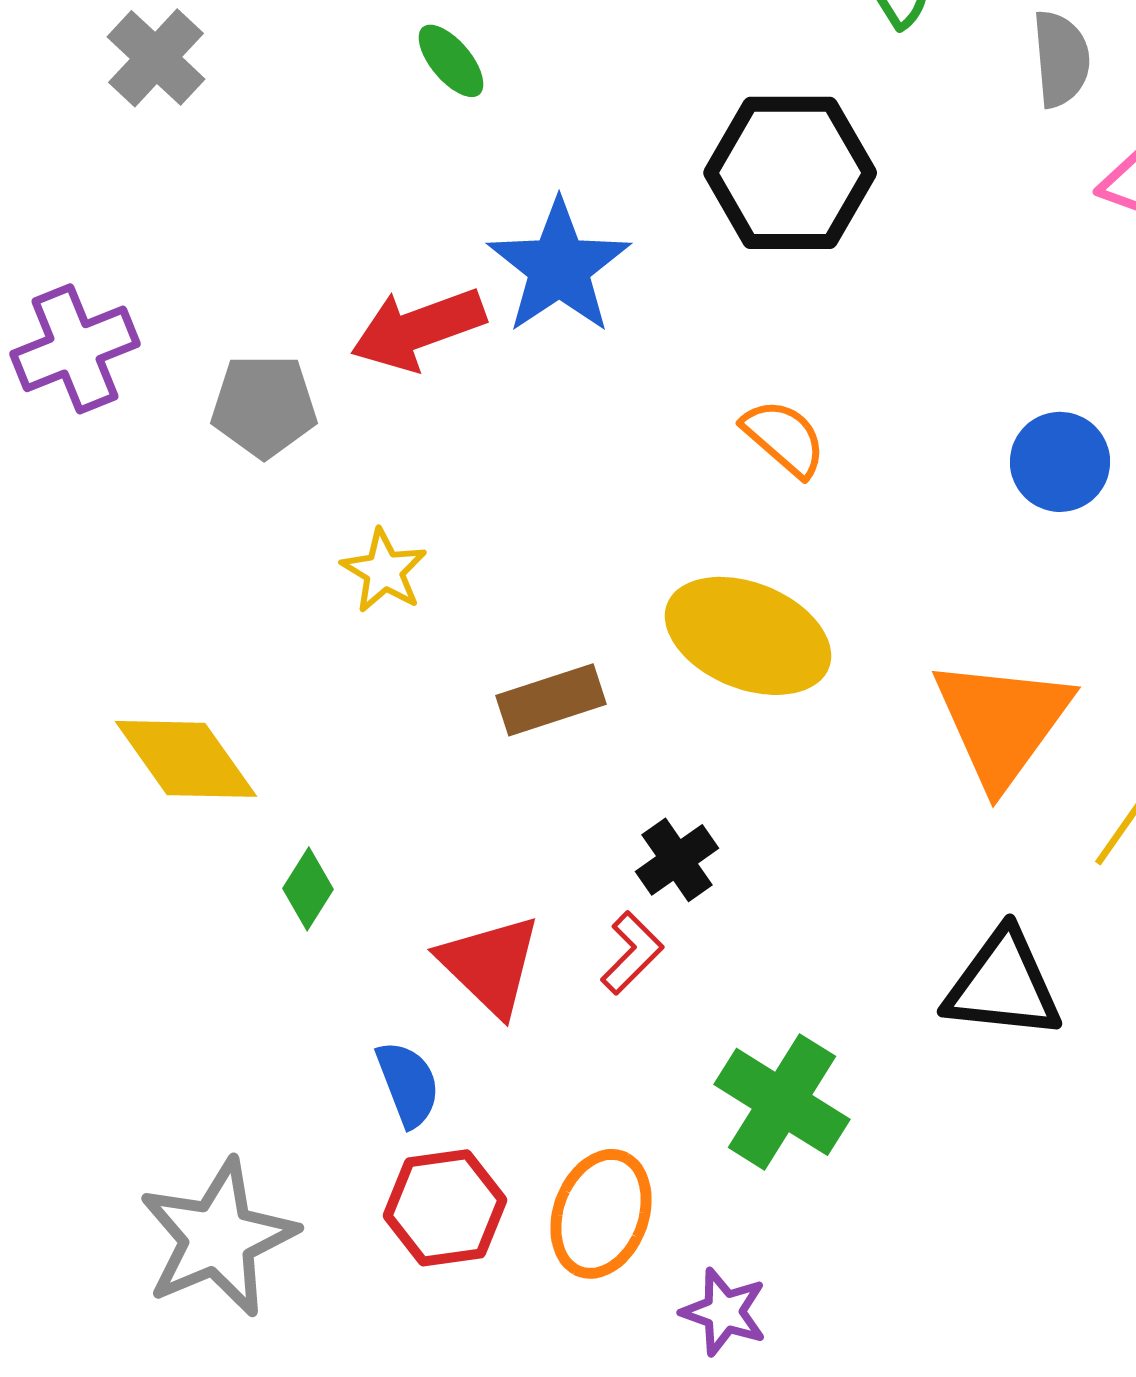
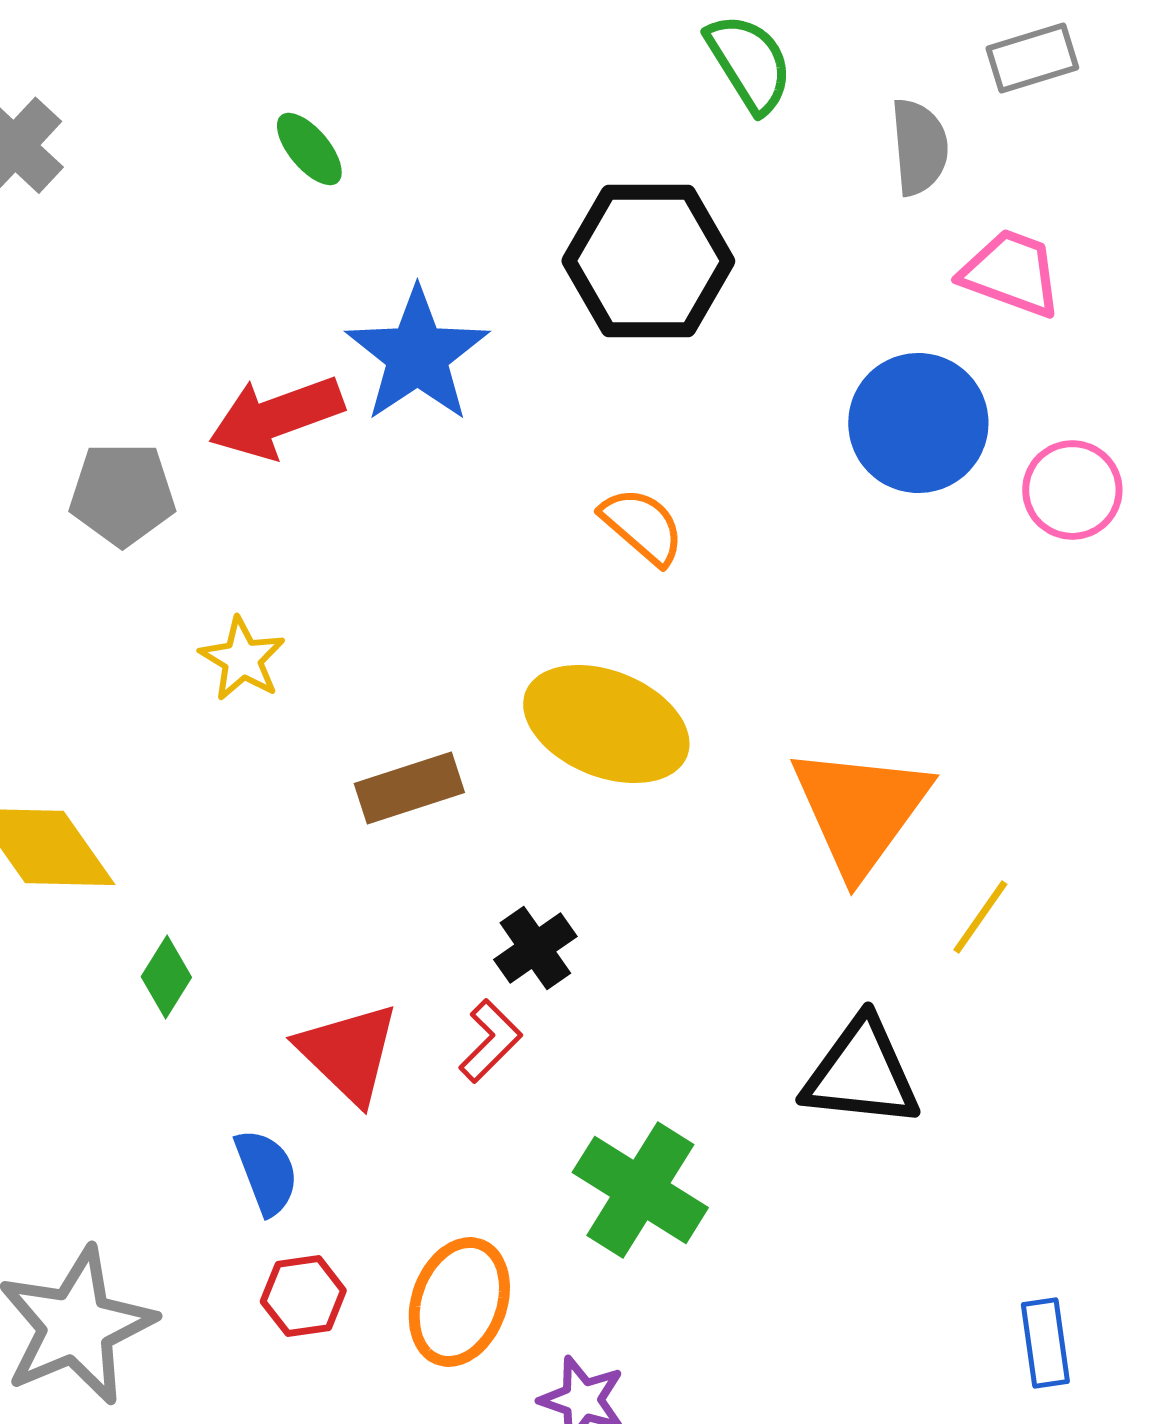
blue circle: (1060, 462) -> (918, 423), moved, size x1.4
red hexagon: (445, 1208) -> (303, 1296), size x0.7

